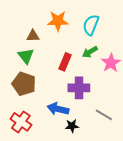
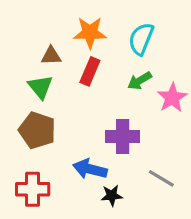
red rectangle: (65, 62) -> (90, 71), moved
red cross: (21, 122) -> (33, 189), turned -35

